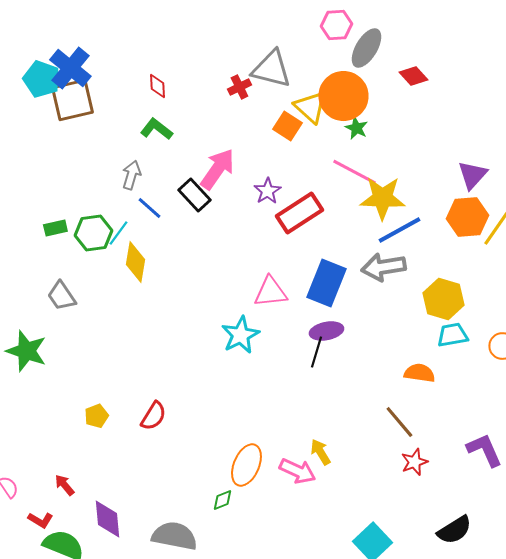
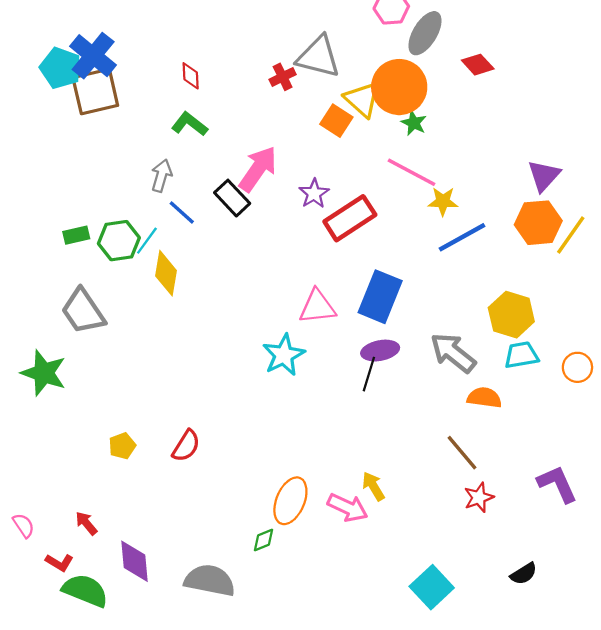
yellow star: (382, 198) -> (443, 201), size x0.6
gray arrow: (383, 267) -> (453, 353), moved, turned 48
gray trapezoid: (61, 296) -> (83, 311), size x1.4
black semicircle: (454, 530) -> (524, 574), size x0.7

